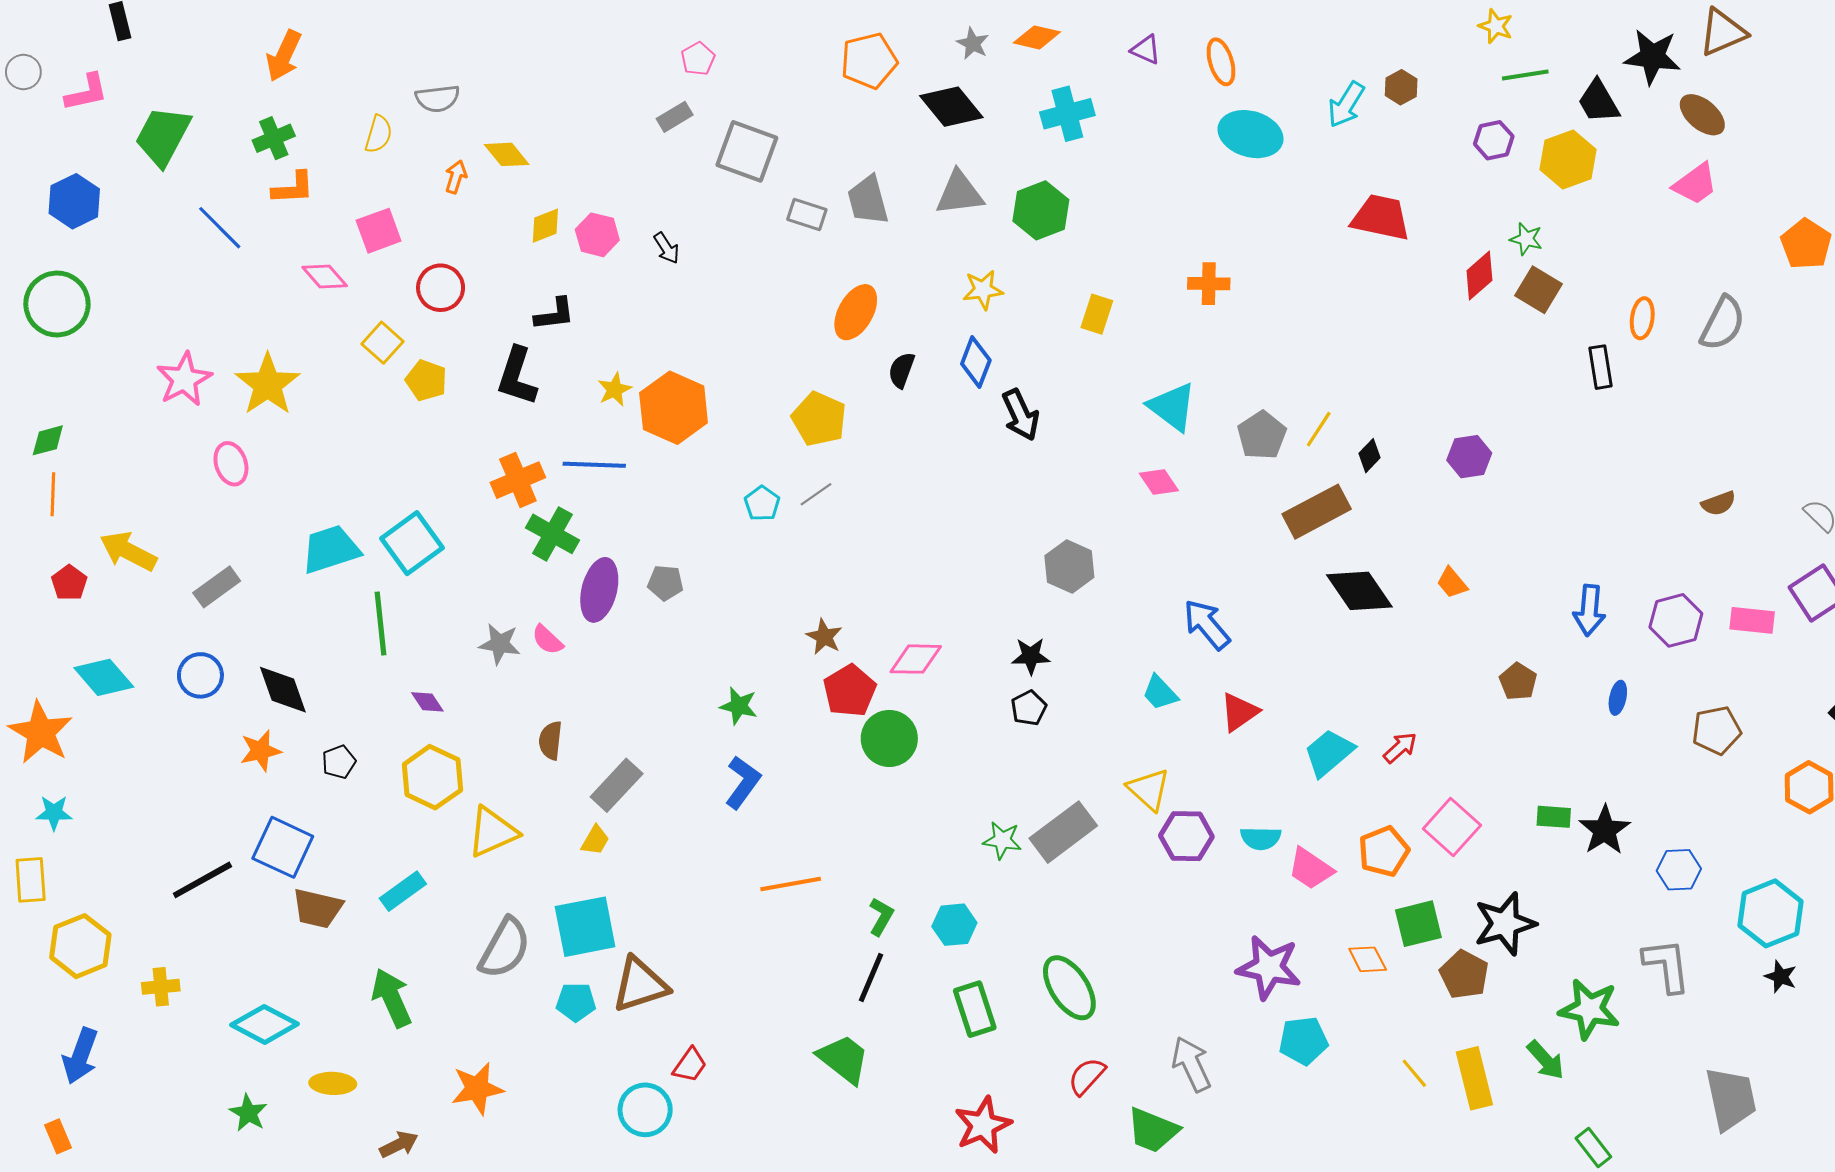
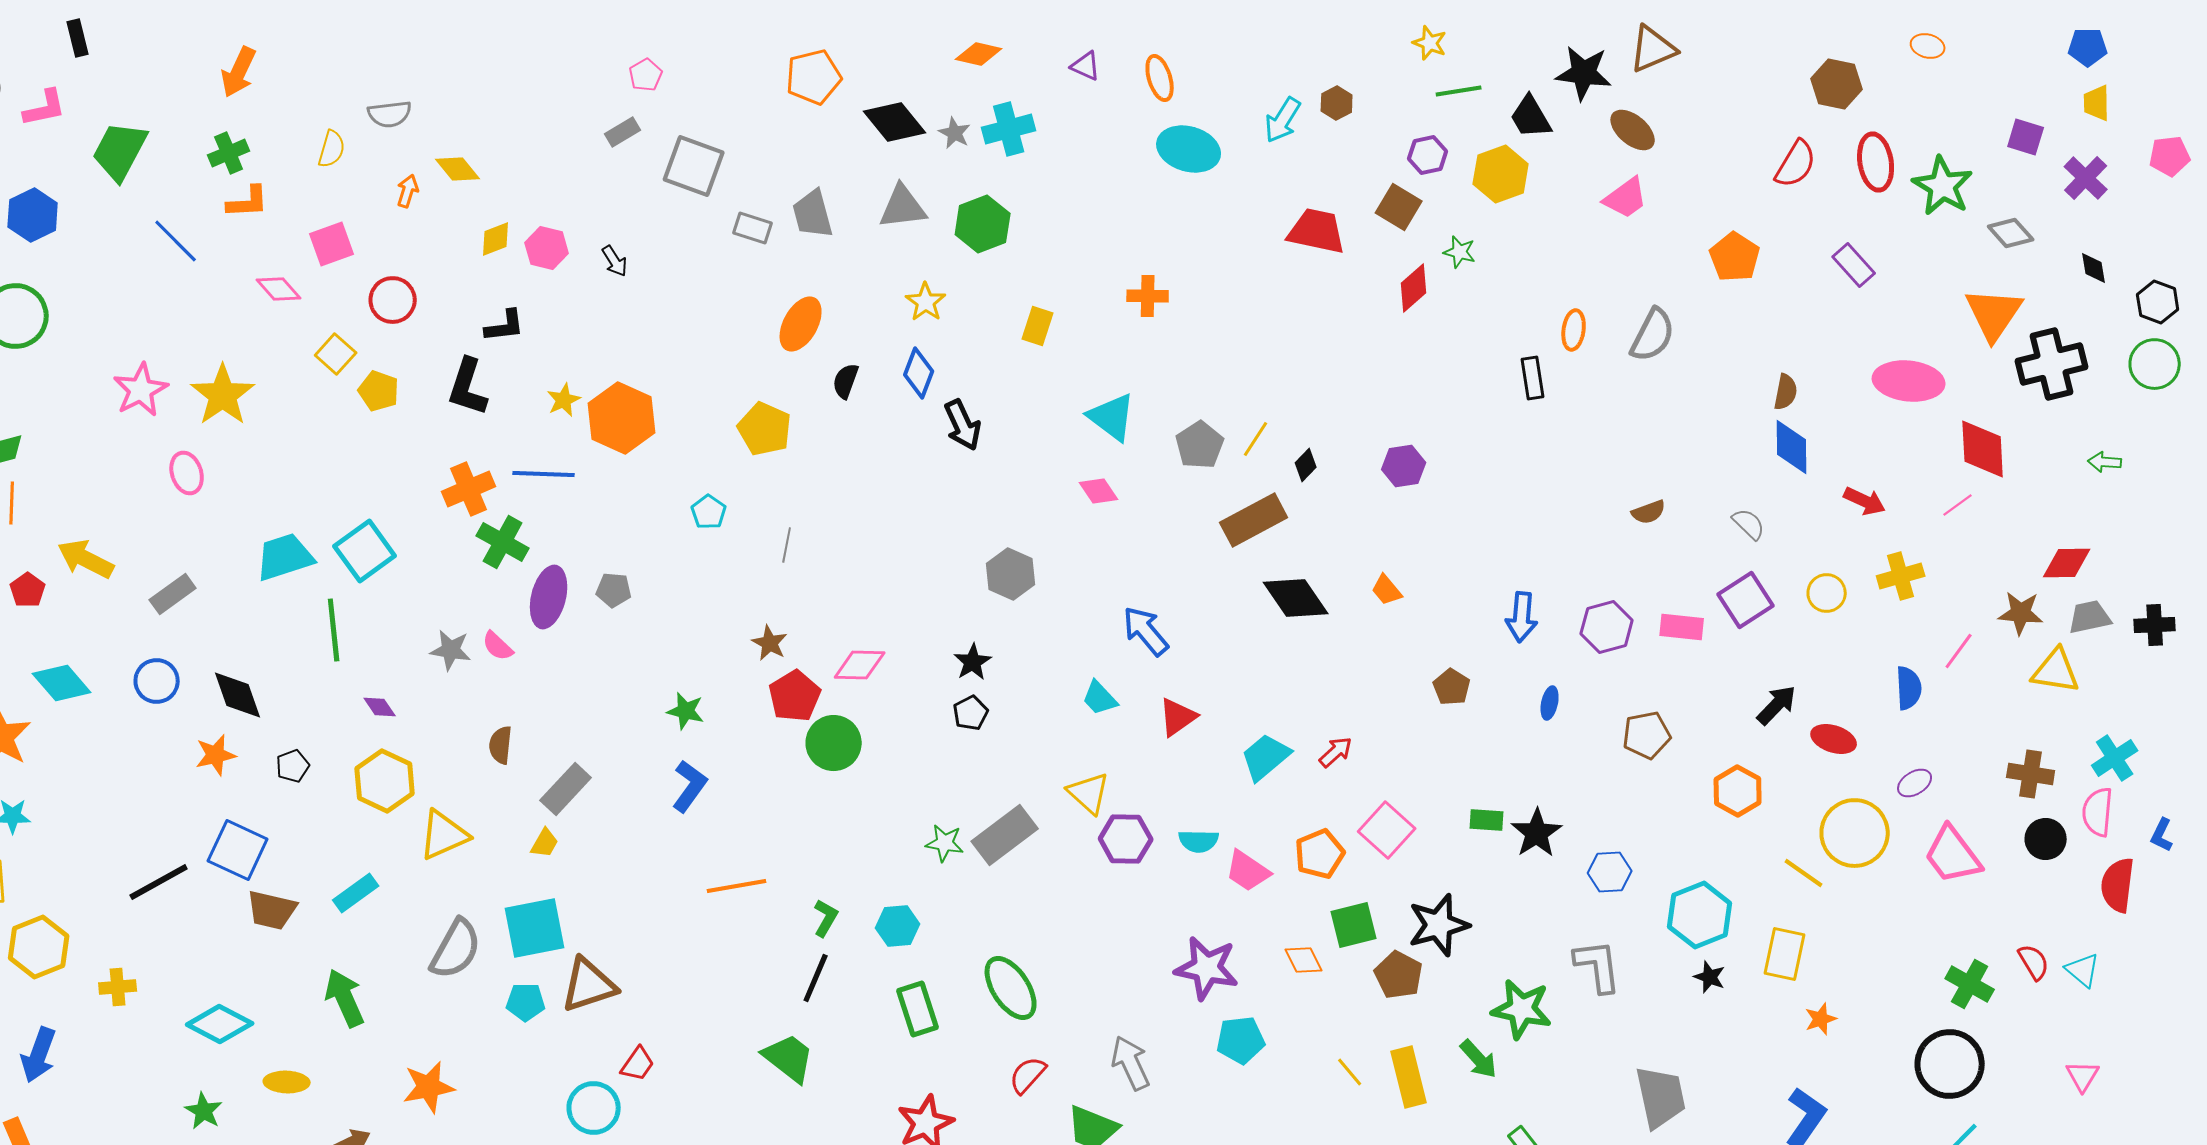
gray star: (973, 44) -> (955, 133), moved
yellow star: (983, 290) -> (926, 302), turned -30
brown square: (1538, 290) -> (1399, 207), moved
gray line: (816, 494) -> (787, 545), moved, turned -44
black star: (1031, 656) -> (973, 662), turned -30

